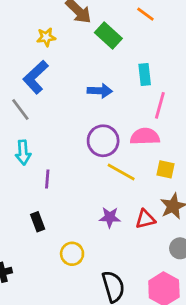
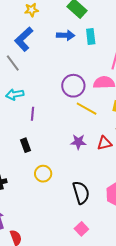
cyan rectangle: (145, 75) -> (91, 37), moved
blue arrow: (100, 91) -> (66, 35), moved
cyan arrow: (23, 153) -> (15, 94), turned 84
yellow circle: (72, 254) -> (43, 174), moved

